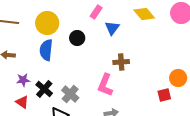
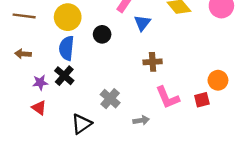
pink L-shape: (105, 85) -> (167, 97), moved, turned -45
black cross: (44, 89) -> (64, 76), moved
gray cross: (70, 94) -> (110, 99), moved

